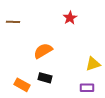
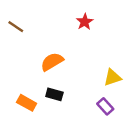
brown line: (13, 22) -> (16, 27), turned 32
purple rectangle: (87, 88) -> (105, 106), turned 48

